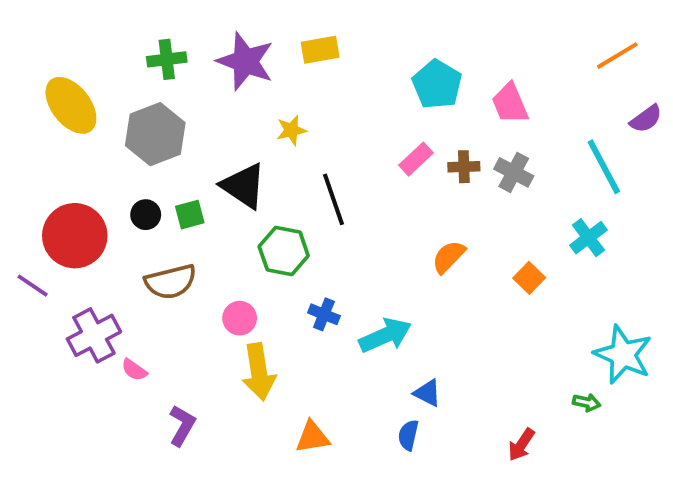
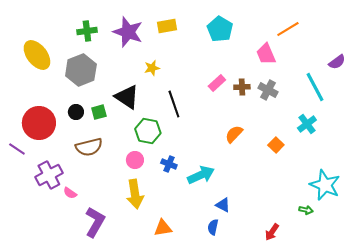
orange line: (617, 56) -> (288, 29), moved
cyan pentagon: (437, 84) -> (220, 29), moved
pink circle: (240, 318) -> (135, 160), moved
purple L-shape: (182, 425) -> (95, 222), size x1.4

